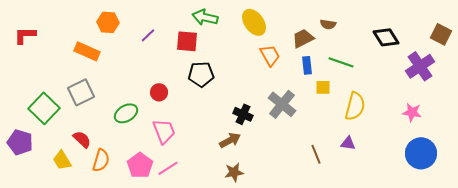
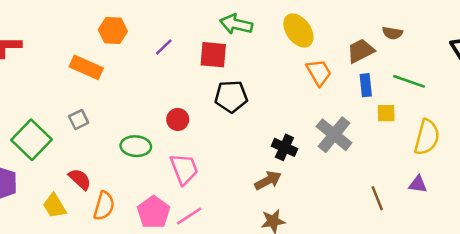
gray square: (81, 92) -> (79, 119), size x0.6
green ellipse: (126, 113) -> (136, 146), turned 35

